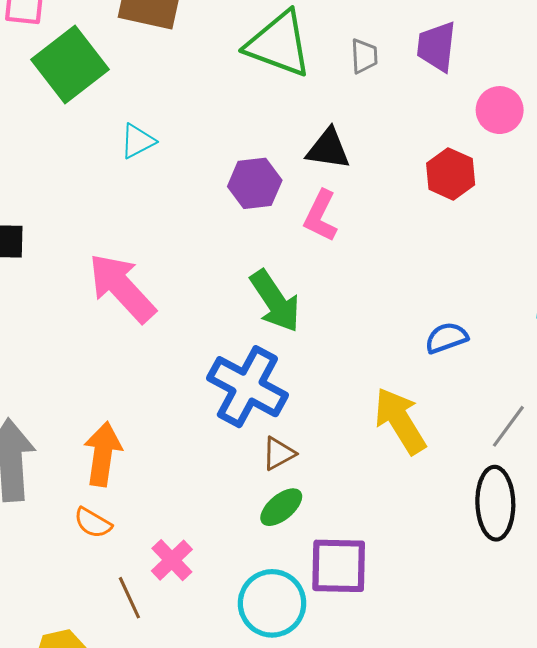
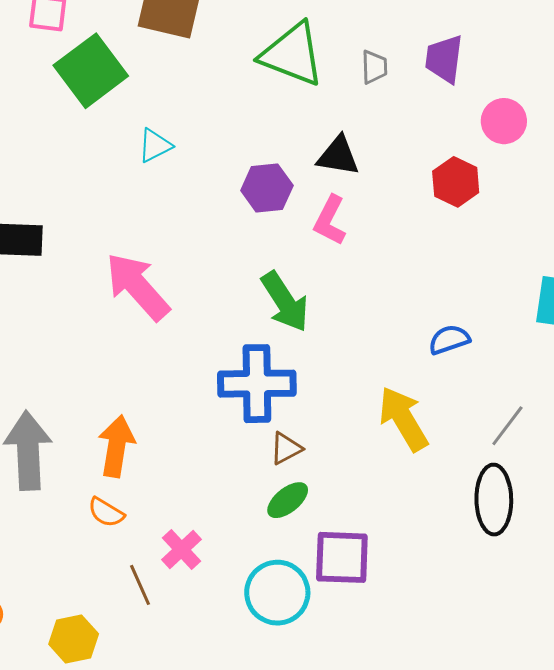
blue cross: (247, 387) -> (257, 384), turned -30

